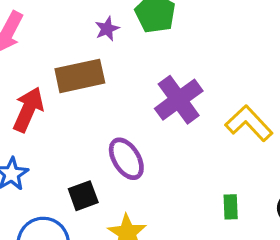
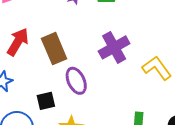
brown rectangle: (80, 76) -> (54, 49), moved, turned 72

